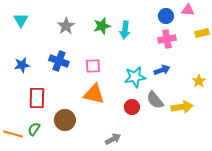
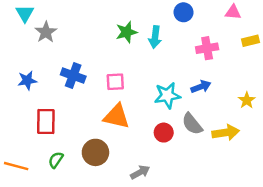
blue circle: (166, 16) -> (184, 12), moved
cyan triangle: (21, 20) -> (25, 14), moved
gray star: (66, 26) -> (46, 32), moved
brown circle: (65, 120) -> (95, 152), moved
green semicircle: (34, 129) -> (56, 160), moved

